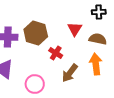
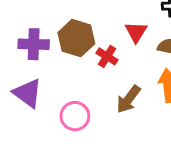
red cross: (56, 53) -> (107, 56), moved

